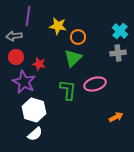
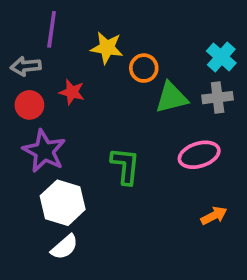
green triangle: (73, 58) -> (171, 98), moved, turned 30
red star: (39, 64) -> (72, 92), moved
pink ellipse: (95, 84) -> (199, 155), moved

